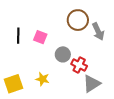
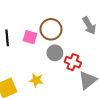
brown circle: (78, 20) -> (51, 29), moved

